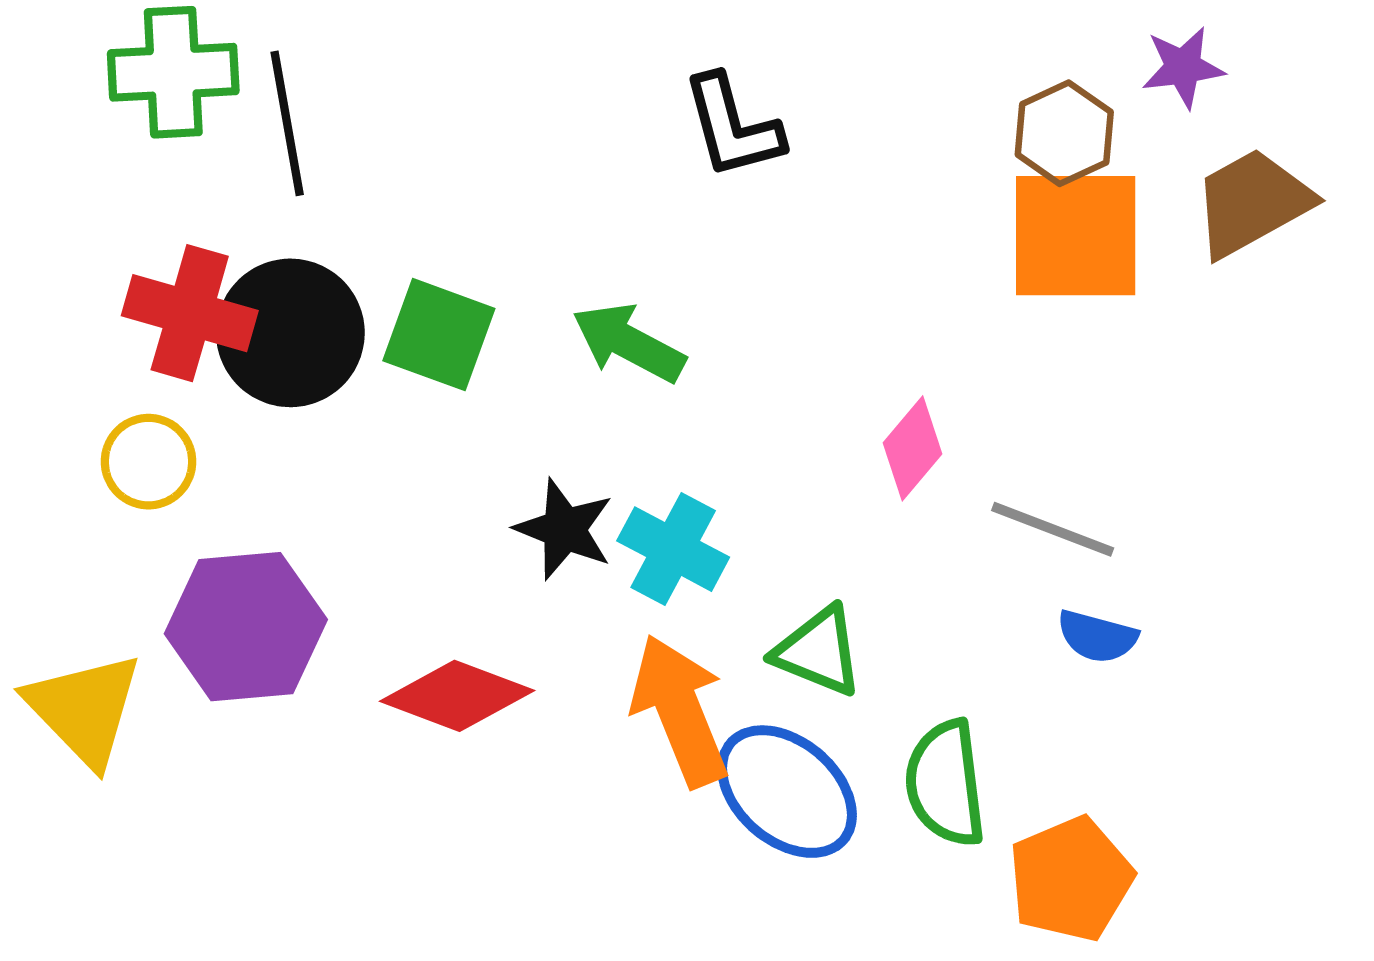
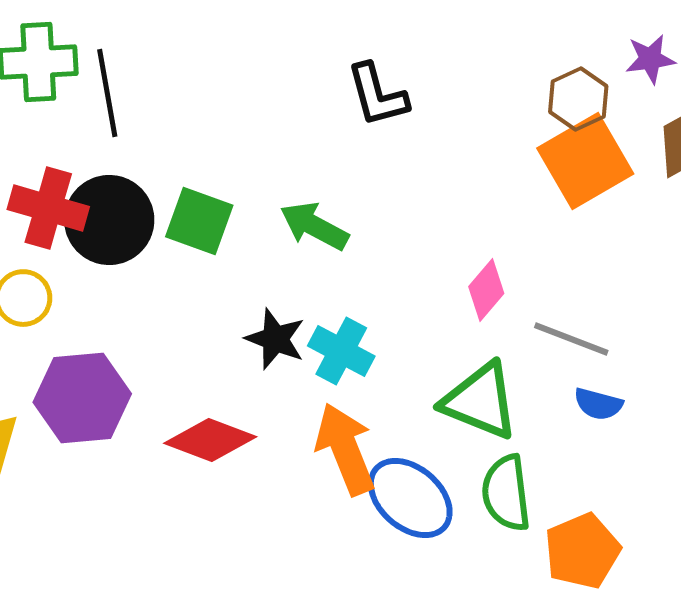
orange square: (1076, 236) -> (585, 161), turned -30
green triangle: (818, 651) -> (480, 401), moved, size x1.4

